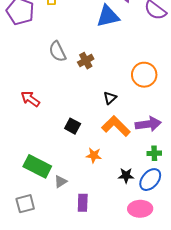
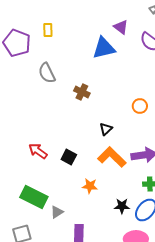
gray semicircle: (57, 51) -> (47, 73), moved
brown cross: (86, 61) -> (82, 92), turned -35
orange circle: (144, 75) -> (140, 106), size x0.6
red arrow: (30, 99) -> (38, 151), moved

